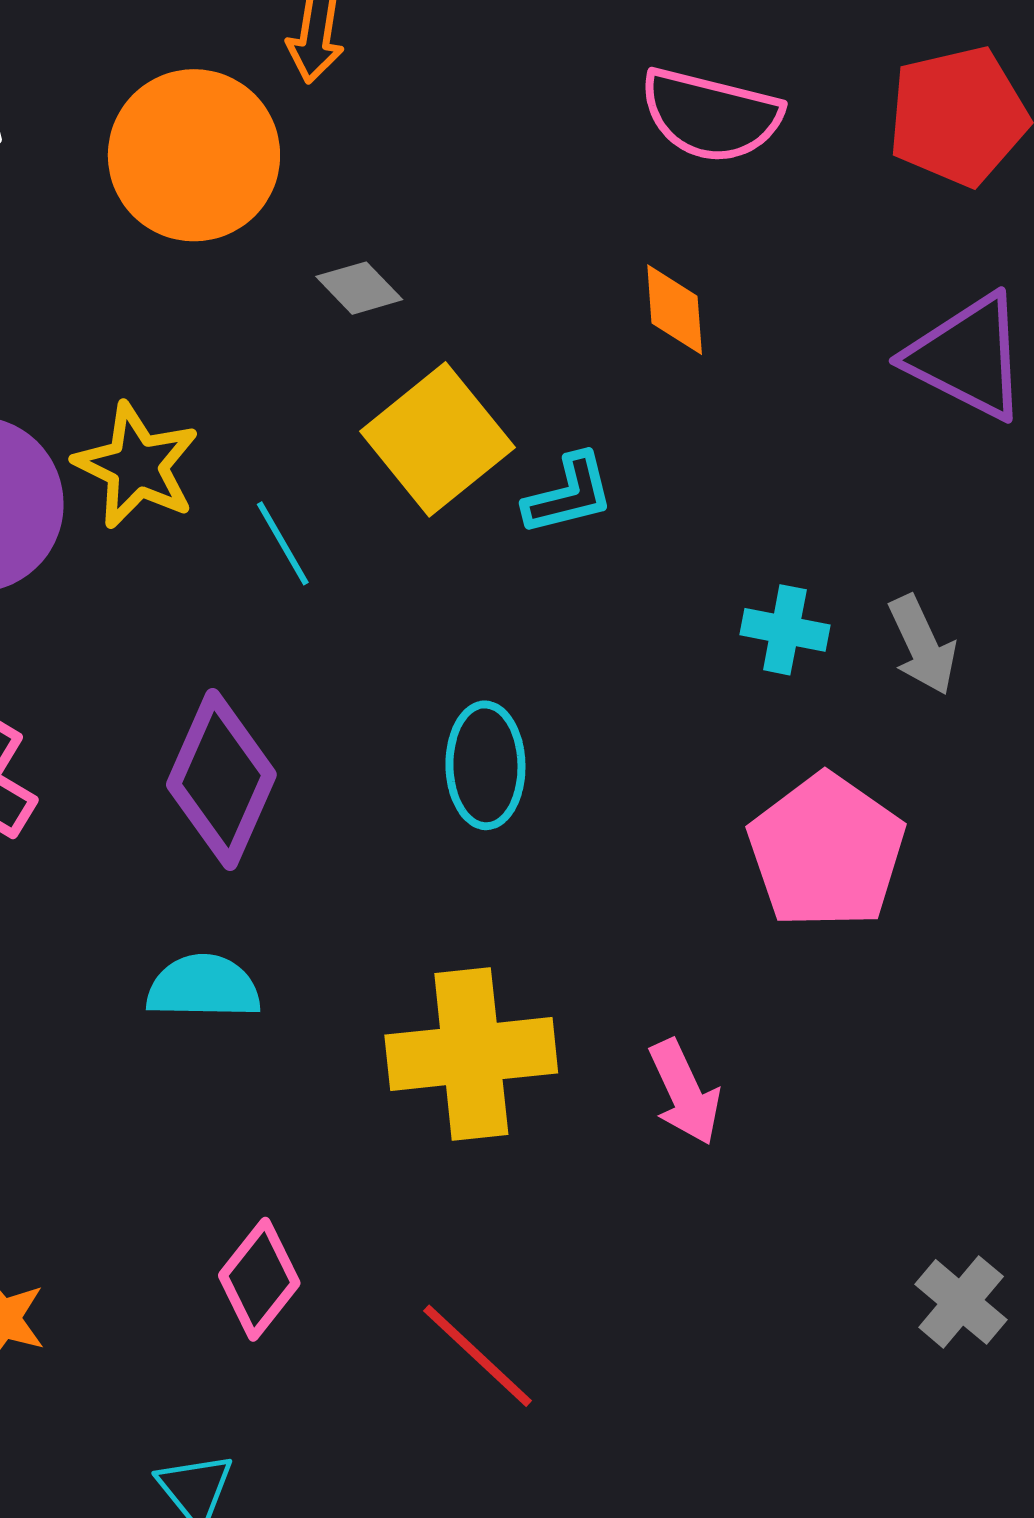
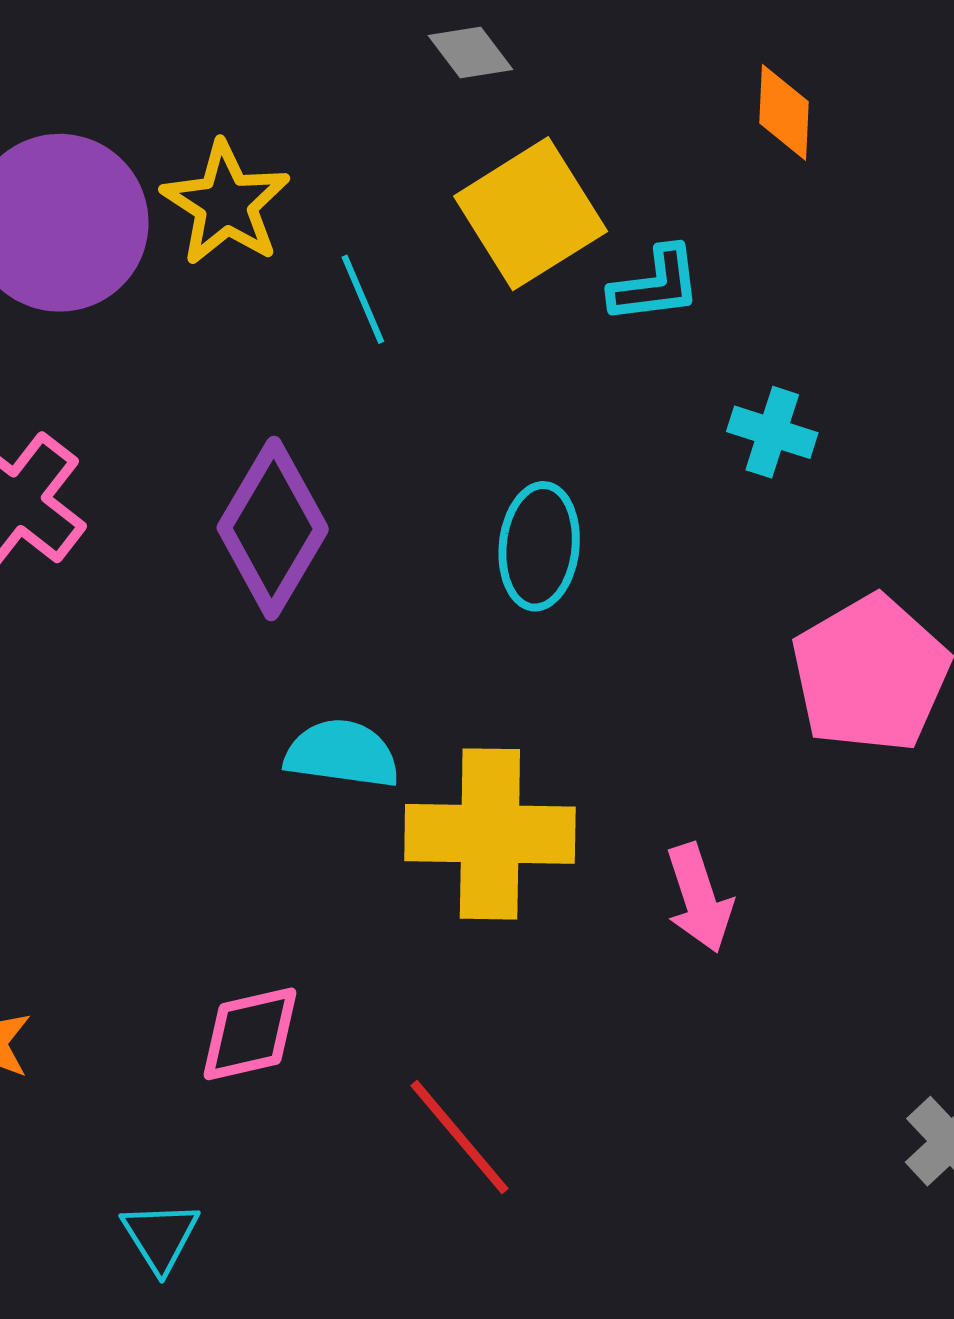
cyan cross: (785, 630) -> (772, 432), moved
cyan semicircle: (203, 987) -> (342, 754), moved
pink diamond: (259, 1279) -> (250, 1034), turned 32

